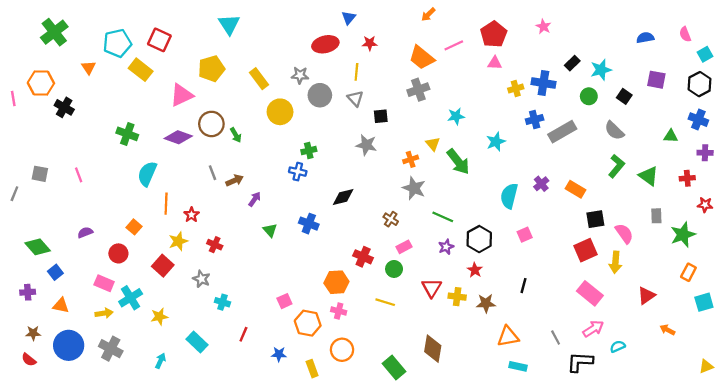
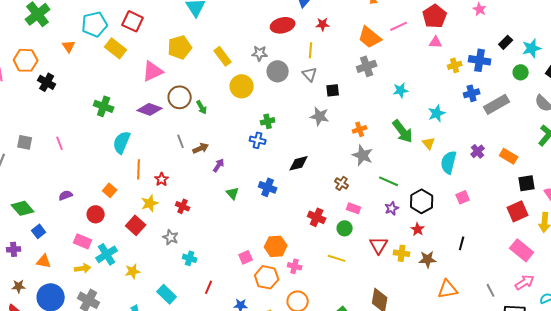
yellow triangle: (433, 144) -> (429, 143), moved
pink rectangle: (404, 247) -> (354, 208), turned 48
orange hexagon: (336, 282) -> (276, 246), moved

